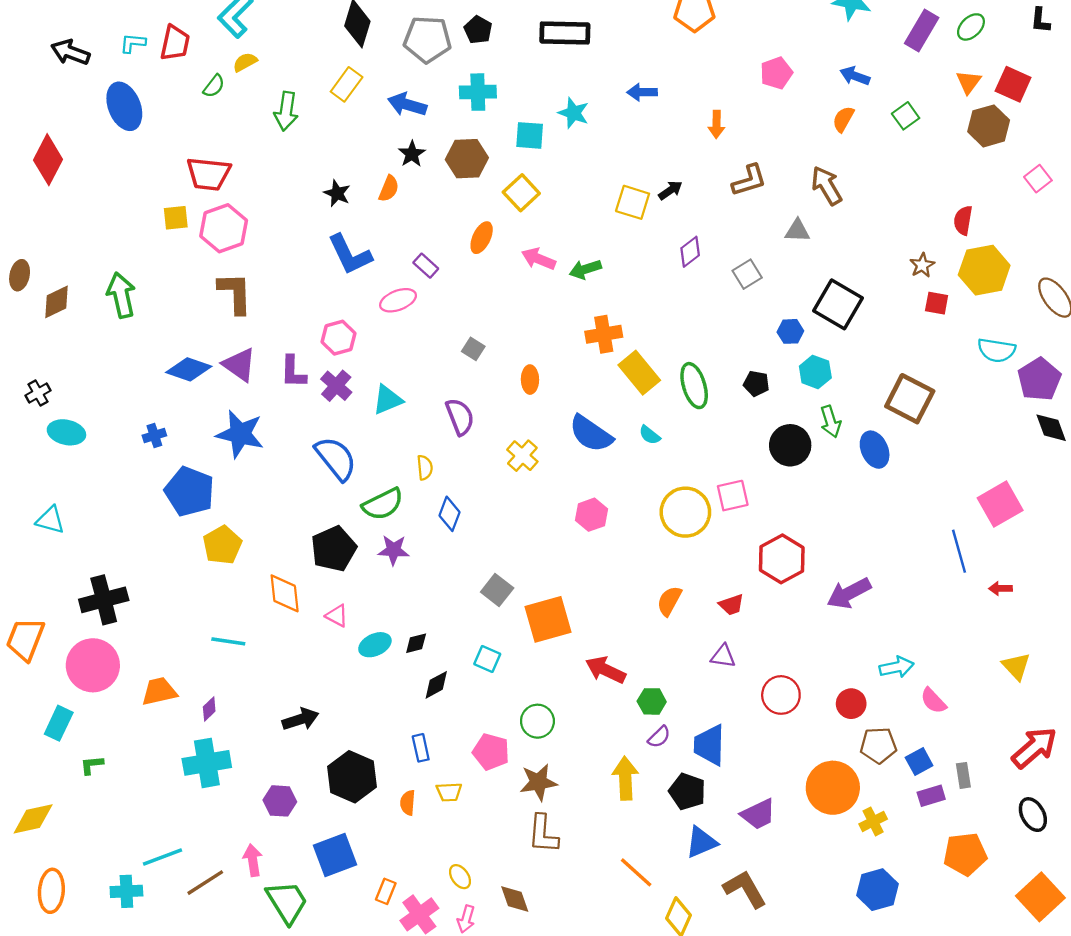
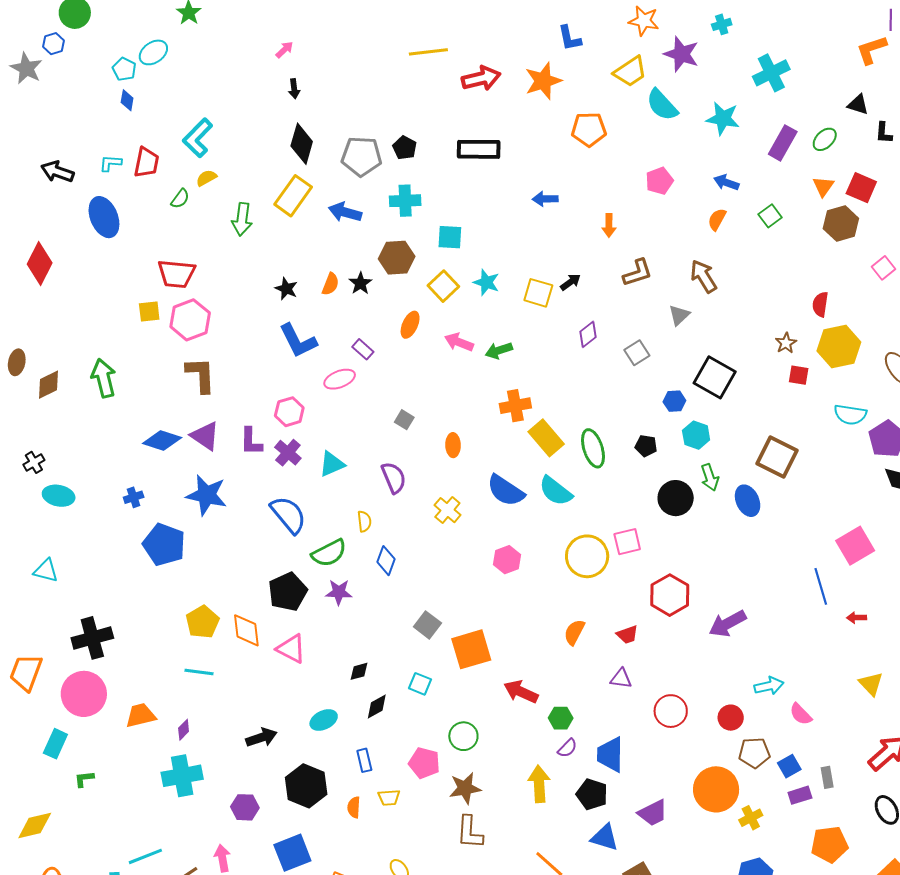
yellow rectangle: (347, 84) -> (293, 196), size x1.4
cyan star: (574, 113) -> (486, 282), moved
black star: (412, 154) -> (360, 283), moved
gray triangle: (797, 231) -> (679, 315), turned -45
cyan semicircle: (650, 435) -> (556, 491), size x1.8
yellow pentagon: (222, 545) -> (202, 622), moved
pink triangle: (337, 616) -> (291, 649), size x1.5
cyan ellipse: (375, 645) -> (324, 720), moved
blue triangle: (701, 842) -> (605, 837), turned 40

